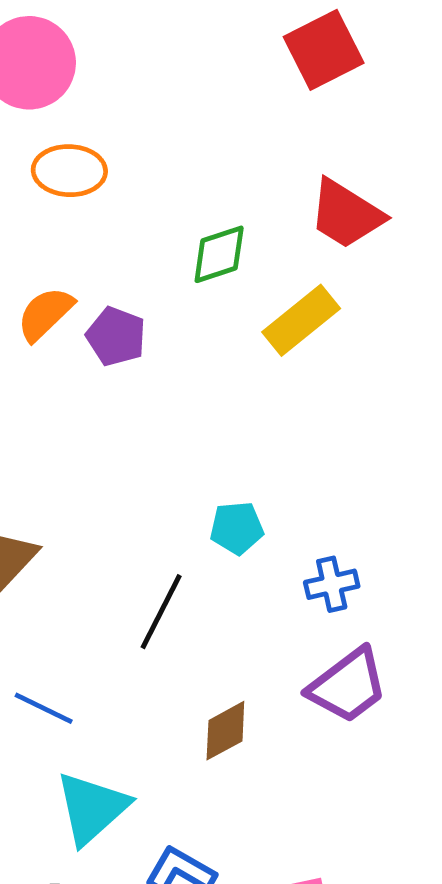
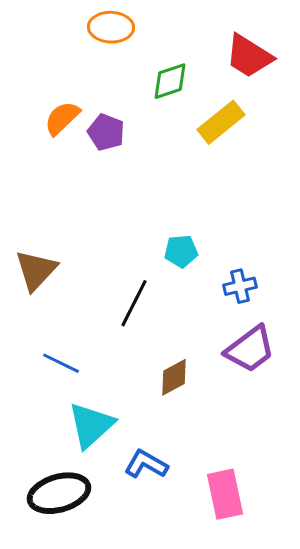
orange ellipse: (69, 171) -> (111, 27), moved

